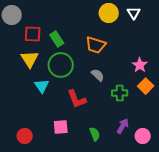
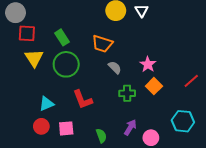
red square: (33, 34) -> (27, 33), moved
gray semicircle: (98, 75) -> (115, 67), moved
cyan triangle: (42, 86) -> (47, 104), moved, turned 42
red circle: (25, 136) -> (41, 126), moved

